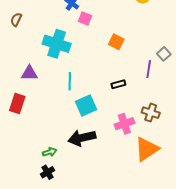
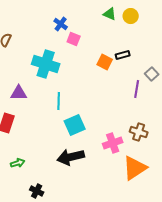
black rectangle: (118, 84) -> (123, 55), moved
green arrow: (50, 152) -> (18, 163), moved
black cross: (48, 172) -> (37, 191), turned -32

